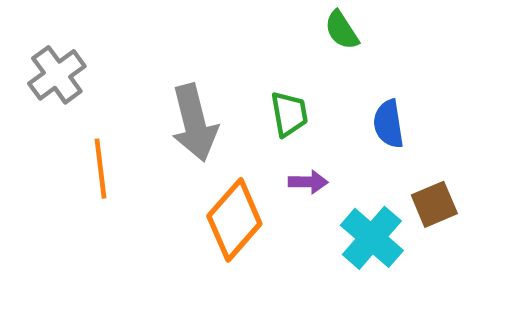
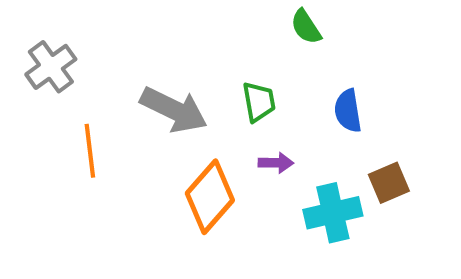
gray arrow: (194, 123) -> (174, 110), turned -50
cyan cross: (372, 238) -> (333, 213), turned 36

